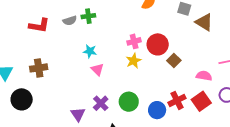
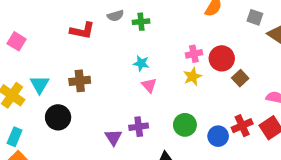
gray semicircle: (70, 21) -> (115, 16), moved
purple cross: (101, 103) -> (139, 127), moved, turned 35
purple triangle: (78, 114) -> (113, 137), moved

